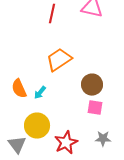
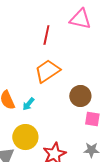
red line: (52, 14) -> (46, 35), moved
pink square: (95, 108) -> (92, 119), moved

